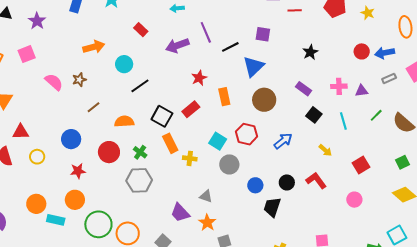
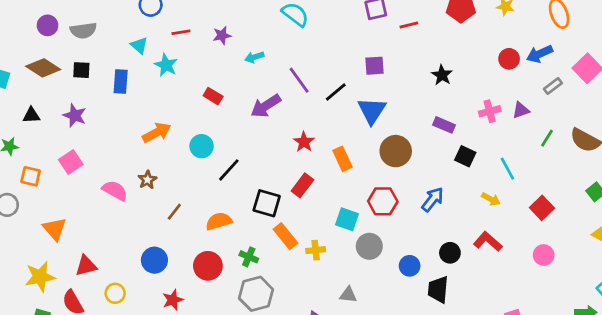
cyan line: (343, 121) -> (507, 169), moved

